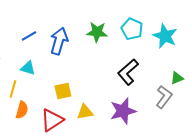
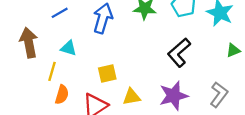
blue line: (29, 36) -> (60, 13), moved
green triangle: (177, 78) -> (233, 50), moved
gray L-shape: (164, 97) -> (219, 95), moved

